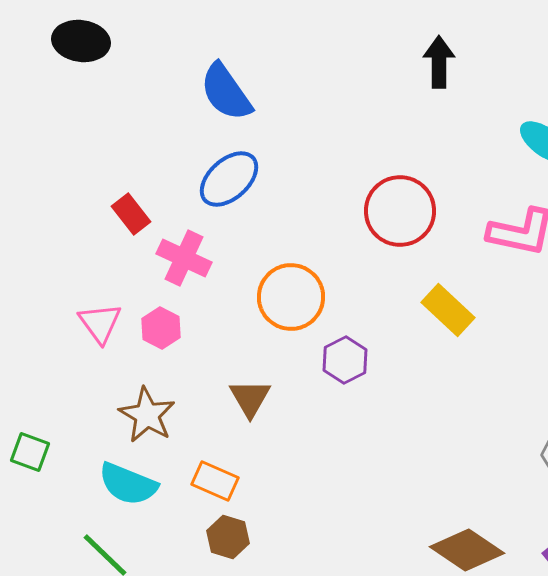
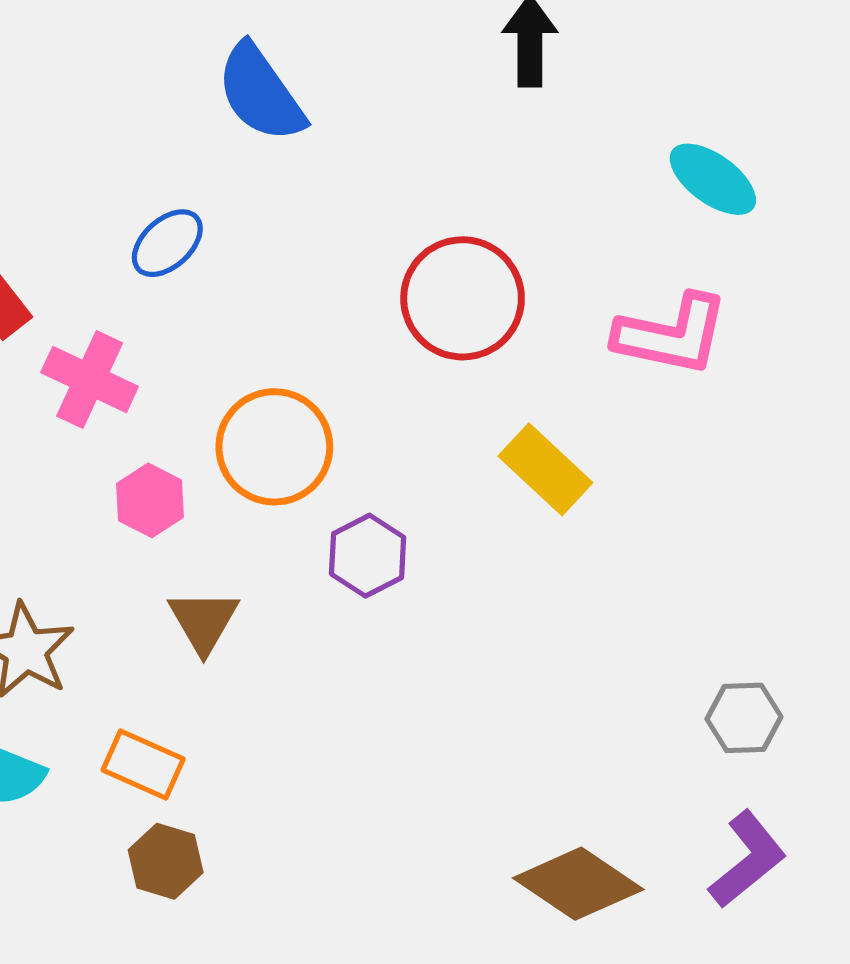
blue semicircle: (226, 92) -> (261, 93), moved
blue ellipse: (229, 179) -> (167, 243), size x0.7
pink hexagon: (161, 328) -> (150, 500), moved

